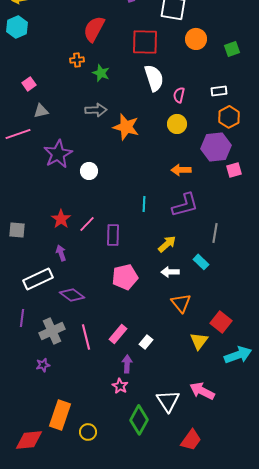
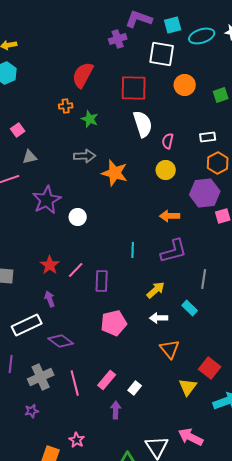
pink star: (120, 386) -> (77, 440), moved

